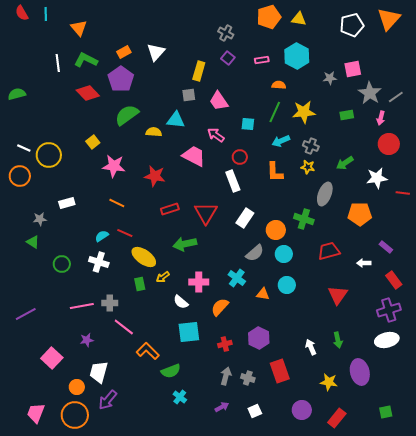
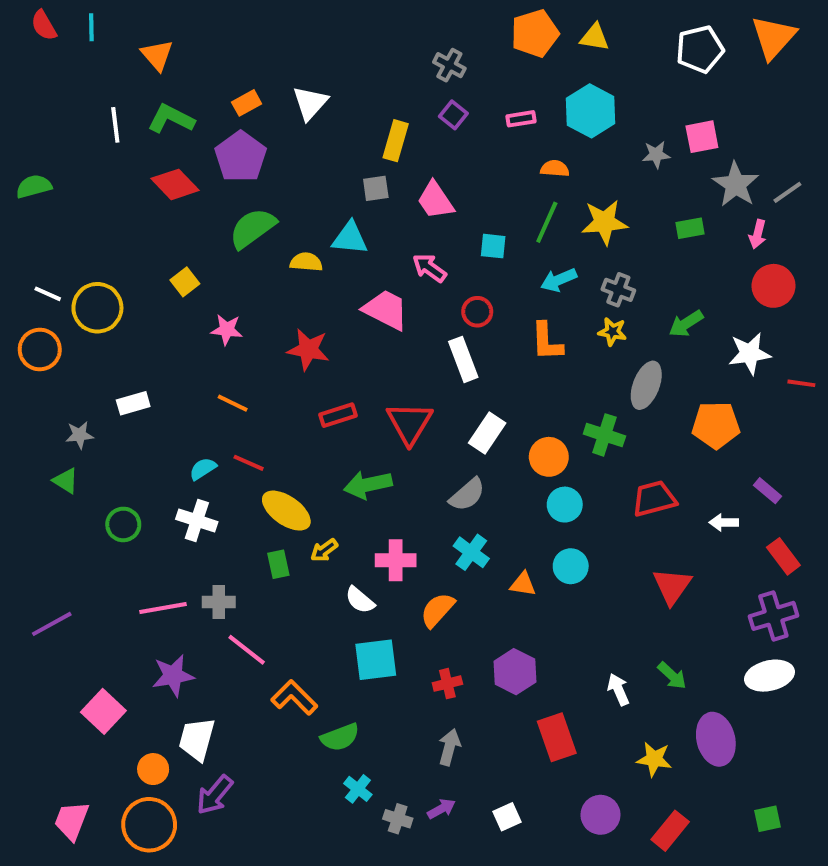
pink star: (114, 166) -> (227, 330), size x0.7
gray semicircle: (255, 253) -> (467, 495), moved
purple star: (87, 340) -> (173, 676), size x1.5
green arrow: (338, 340) -> (672, 676), turned -35
gray cross: (248, 378) -> (398, 819), moved

